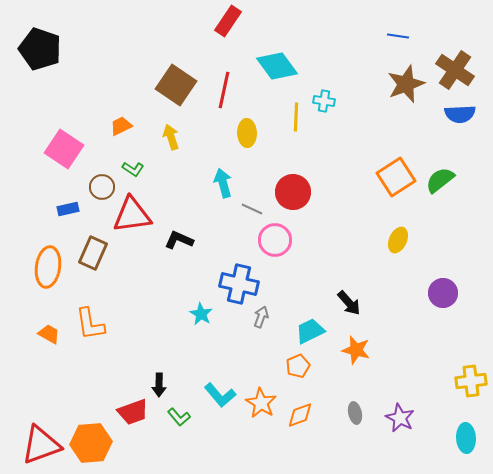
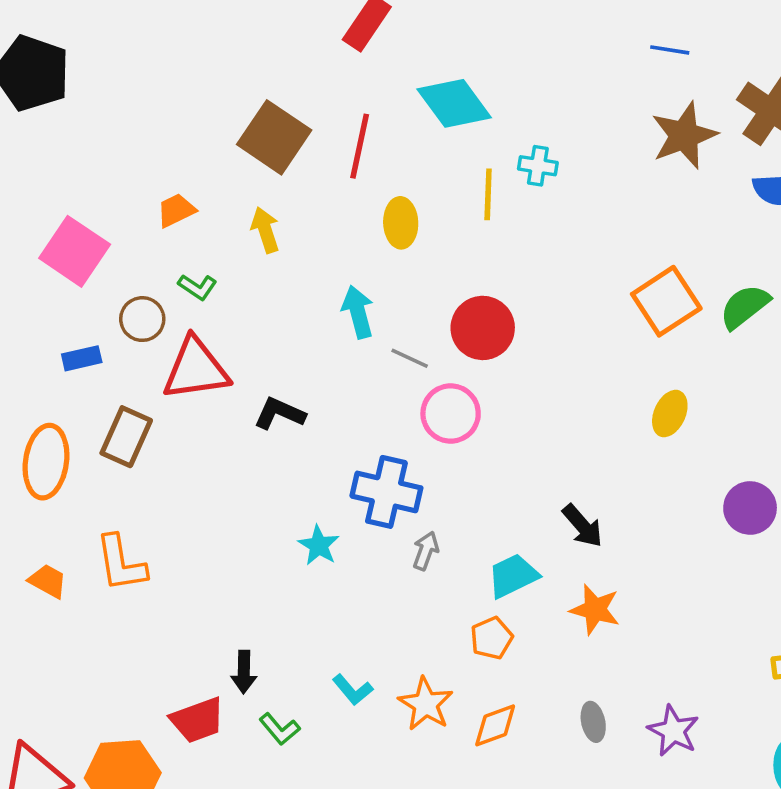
cyan L-shape: (220, 395) -> (353, 690), size x0.7

